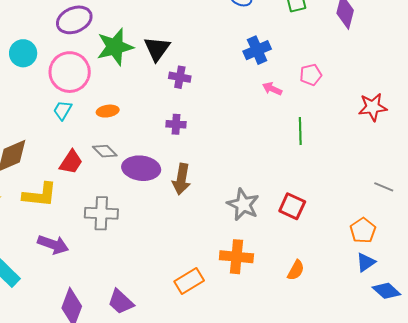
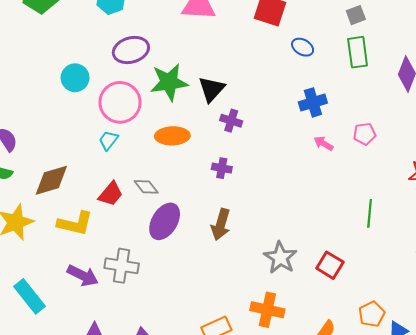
orange ellipse: (108, 111) -> (172, 136), moved, size x1.5
green line: (300, 131) -> (370, 213), moved
purple ellipse: (141, 168) -> (165, 221), moved, turned -72
gray cross: (101, 213) -> (122, 266), moved
orange pentagon: (363, 230) -> (372, 314), moved

